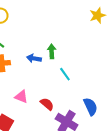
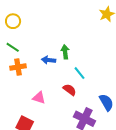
red semicircle: (47, 104) -> (70, 90), moved

